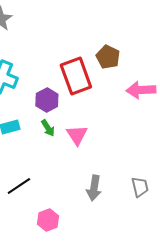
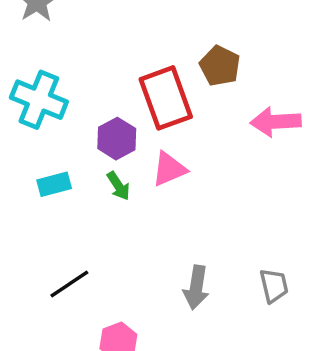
pink triangle: (77, 135) -> (169, 169), moved, turned 40

